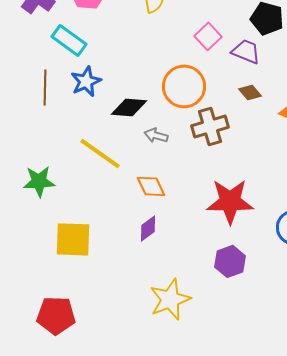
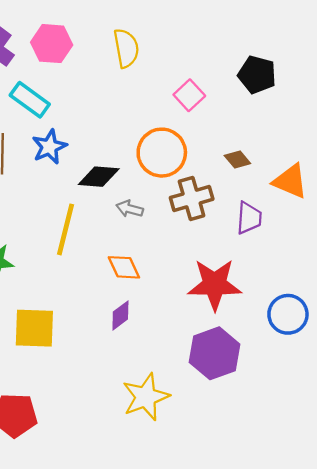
purple trapezoid: (246, 51) -> (249, 218), moved, turned 72
yellow line: (100, 153) -> (65, 229), turned 69
purple hexagon: (230, 261) -> (215, 353), size x1.4

